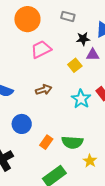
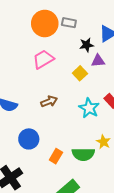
orange circle: (27, 19) -> (45, 23), moved
yellow star: (90, 161) -> (103, 142), moved

